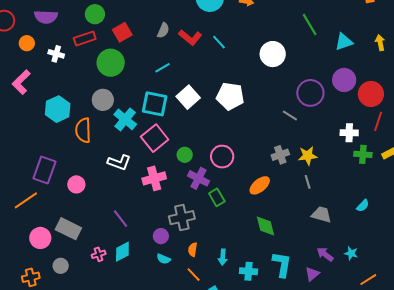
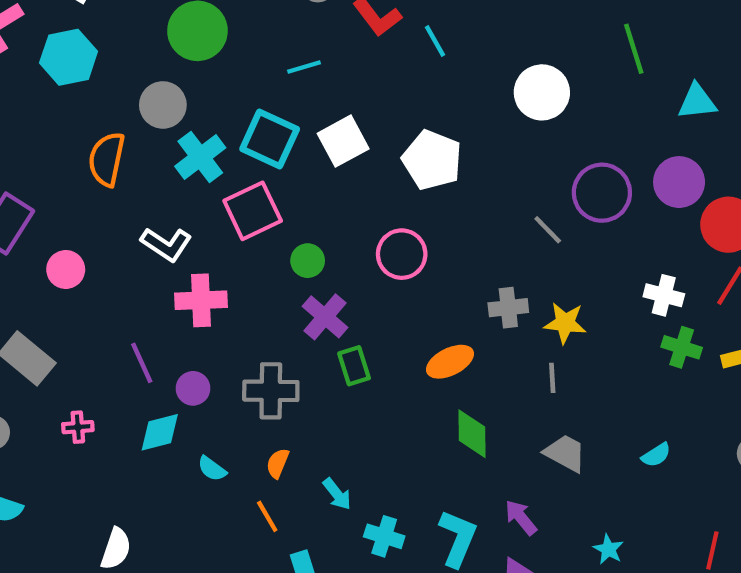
cyan hexagon: (58, 109) -> (69, 57), moved
pink circle: (222, 157) -> (402, 254), moved
pink cross: (154, 178) -> (201, 300), moved
green diamond: (265, 226) -> (472, 434), moved
purple circle: (161, 236) -> (193, 388), moved
cyan diamond: (122, 252) -> (160, 432), moved
purple arrow: (325, 254) -> (521, 517), moved
cyan arrow: (223, 257) -> (337, 494), turned -56

